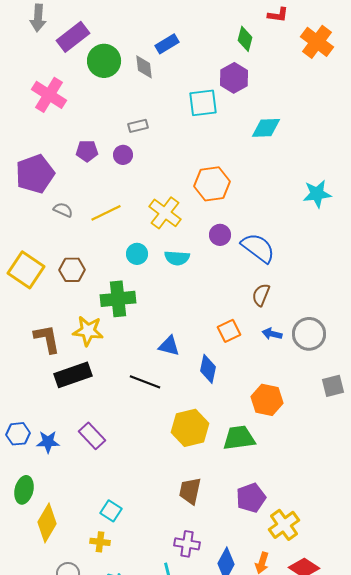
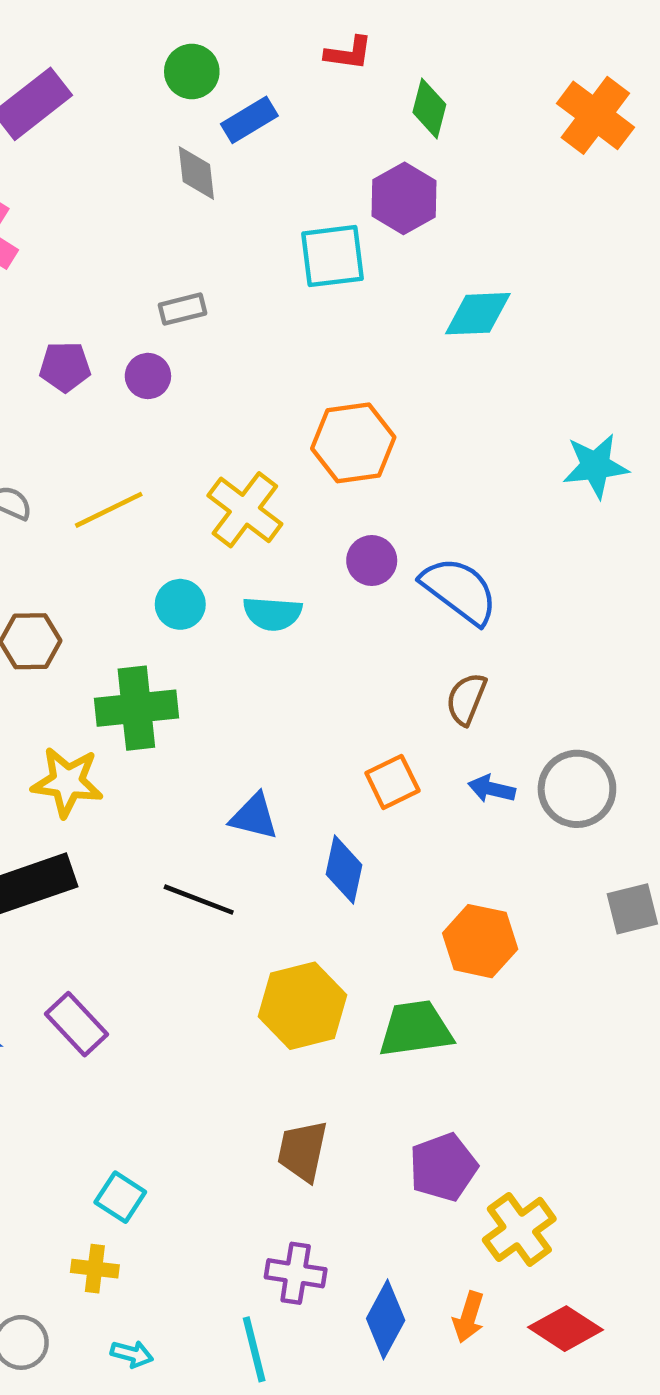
red L-shape: (278, 15) -> (349, 53), moved
green circle: (104, 61) -> (192, 72), moved, size x0.7

